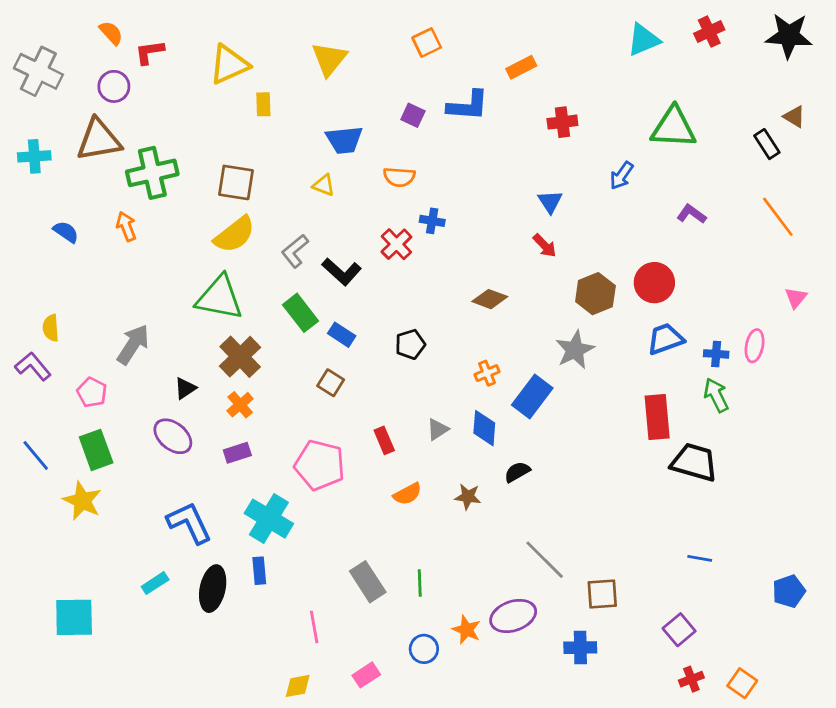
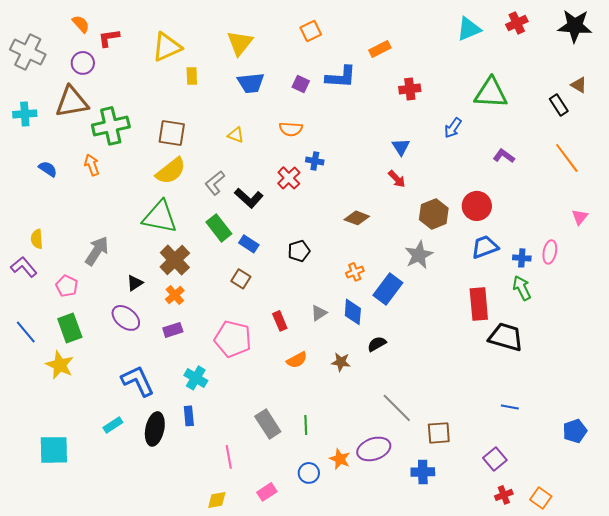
blue trapezoid: (344, 140) -> (251, 83), moved
cyan cross: (269, 519) -> (196, 378), size x0.7

